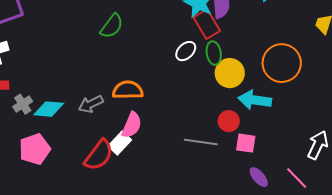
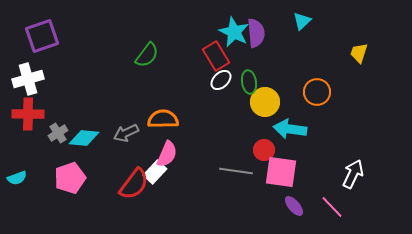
red rectangle: (207, 24) -> (216, 56), moved
orange circle: (282, 63) -> (317, 92), size x0.7
pink square: (246, 143) -> (281, 172), size x1.6

